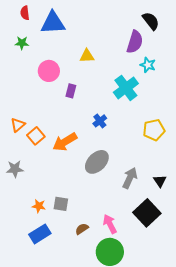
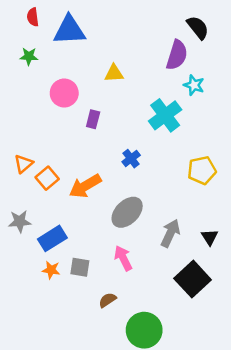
pink arrow: (110, 224) -> (123, 258), moved
blue rectangle: (40, 234) -> (52, 238), moved

